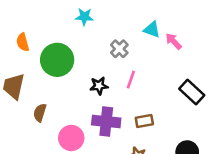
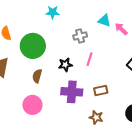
gray cross: (119, 49) -> (80, 36), turned 32
brown semicircle: (40, 113) -> (37, 76), moved
pink circle: (71, 138) -> (32, 105), moved

